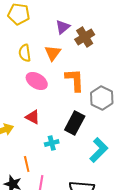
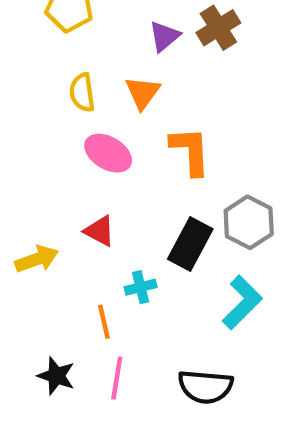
brown cross: (85, 37) -> (218, 28), moved
gray hexagon: (102, 98) -> (249, 222), moved
orange line: (27, 164) -> (104, 322), moved

